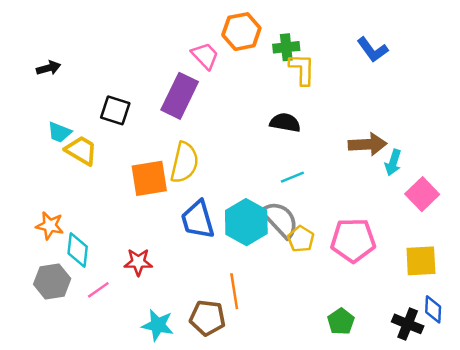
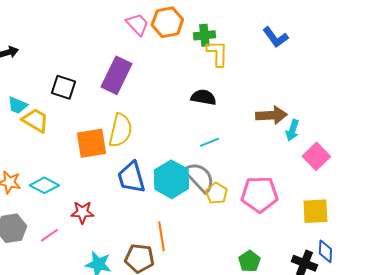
pink trapezoid: (205, 56) -> (137, 24), moved
cyan diamond: (78, 250) -> (44, 185), moved, turned -68

